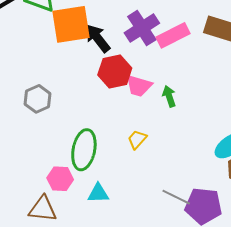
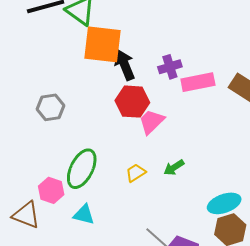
purple cross: (142, 28) -> (170, 67), size x0.7
pink trapezoid: (139, 86) -> (152, 122), turned 104
green arrow: (169, 96) -> (174, 168), moved, turned -120

